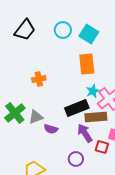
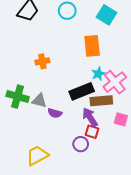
cyan square: (89, 34) -> (106, 15), moved
green cross: (15, 113) -> (18, 97), turned -35
gray triangle: (36, 117) -> (39, 101), turned 35
red square: (102, 147) -> (92, 132), moved

